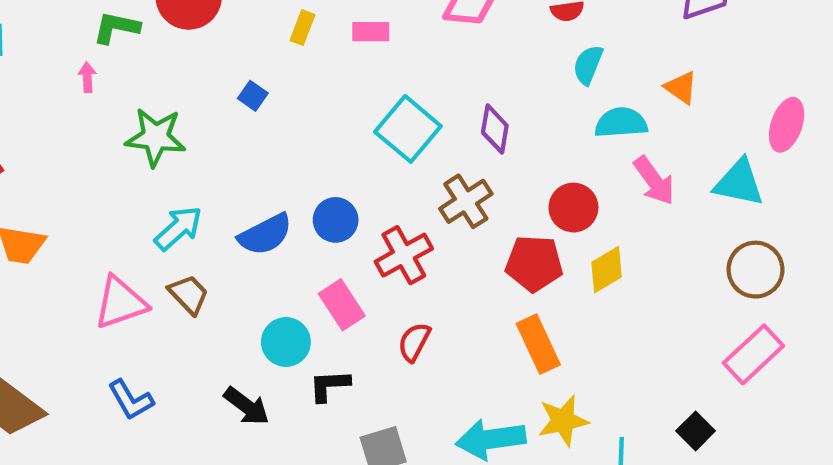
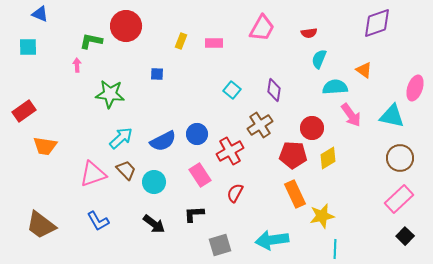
blue square: (253, 96) -> (157, 74), turned -32
cyan square: (408, 129) -> (232, 90), size x0.6
cyan circle: (286, 342) -> (154, 182), moved
yellow star: (563, 421) -> (322, 216), moved
black square: (696, 431) -> (405, 236), moved

